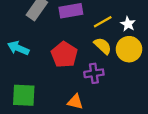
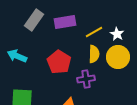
yellow semicircle: (103, 46) -> (94, 54), turned 48

